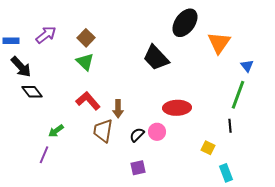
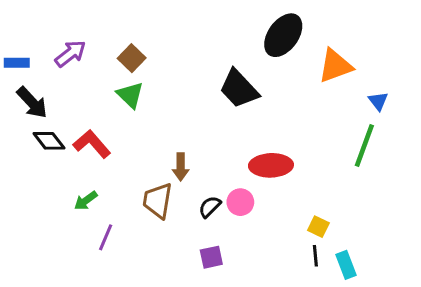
orange triangle: (219, 43) -> (335, 66), turned 35
red L-shape: (88, 101) -> (92, 144), moved
black line: (230, 126) -> (315, 256), moved
purple line: (44, 155) -> (106, 237), moved

